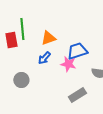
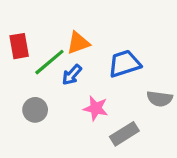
green line: (22, 29) -> (49, 62), moved, turned 55
pink star: (68, 64) -> (96, 108), moved

